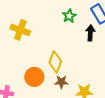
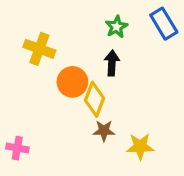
black arrow: (90, 33) -> (112, 63), moved
orange circle: (34, 77) -> (72, 82), moved

